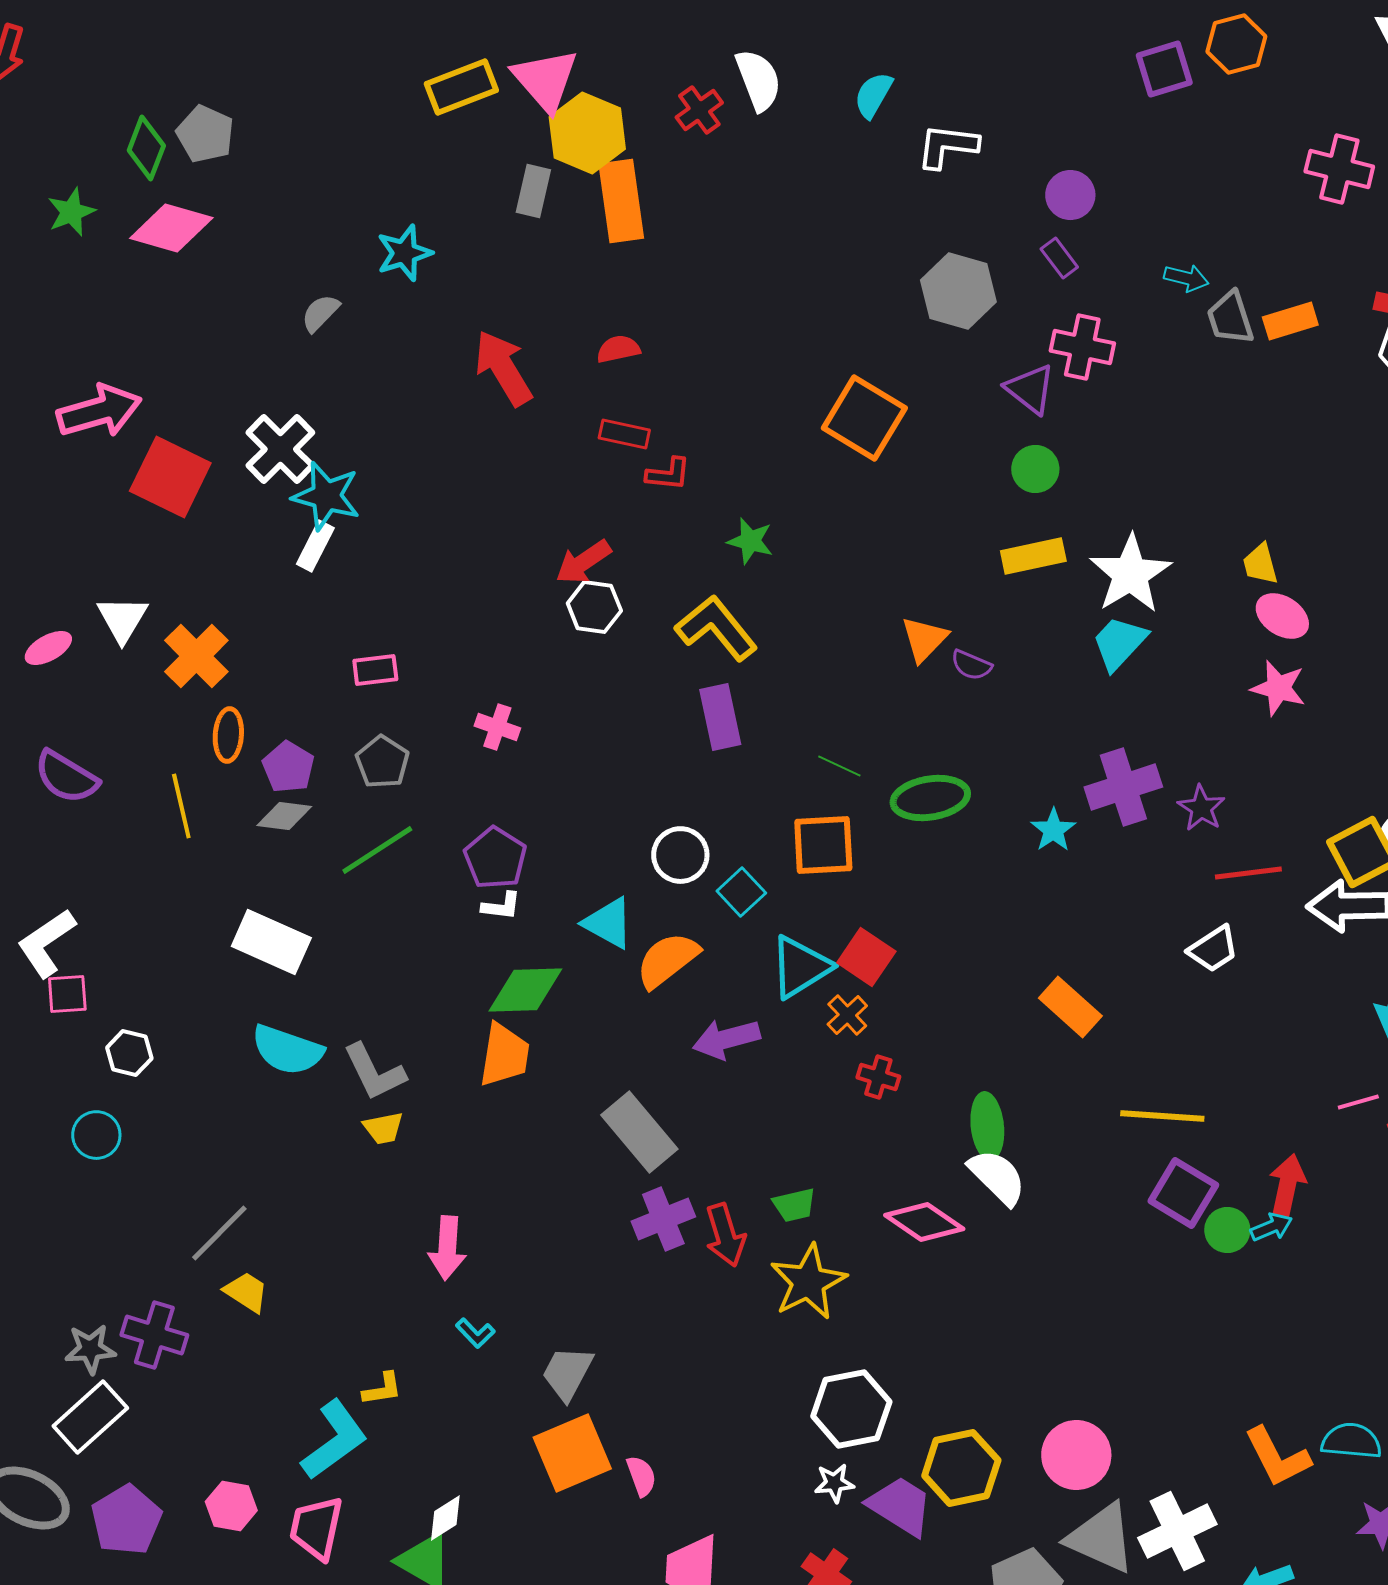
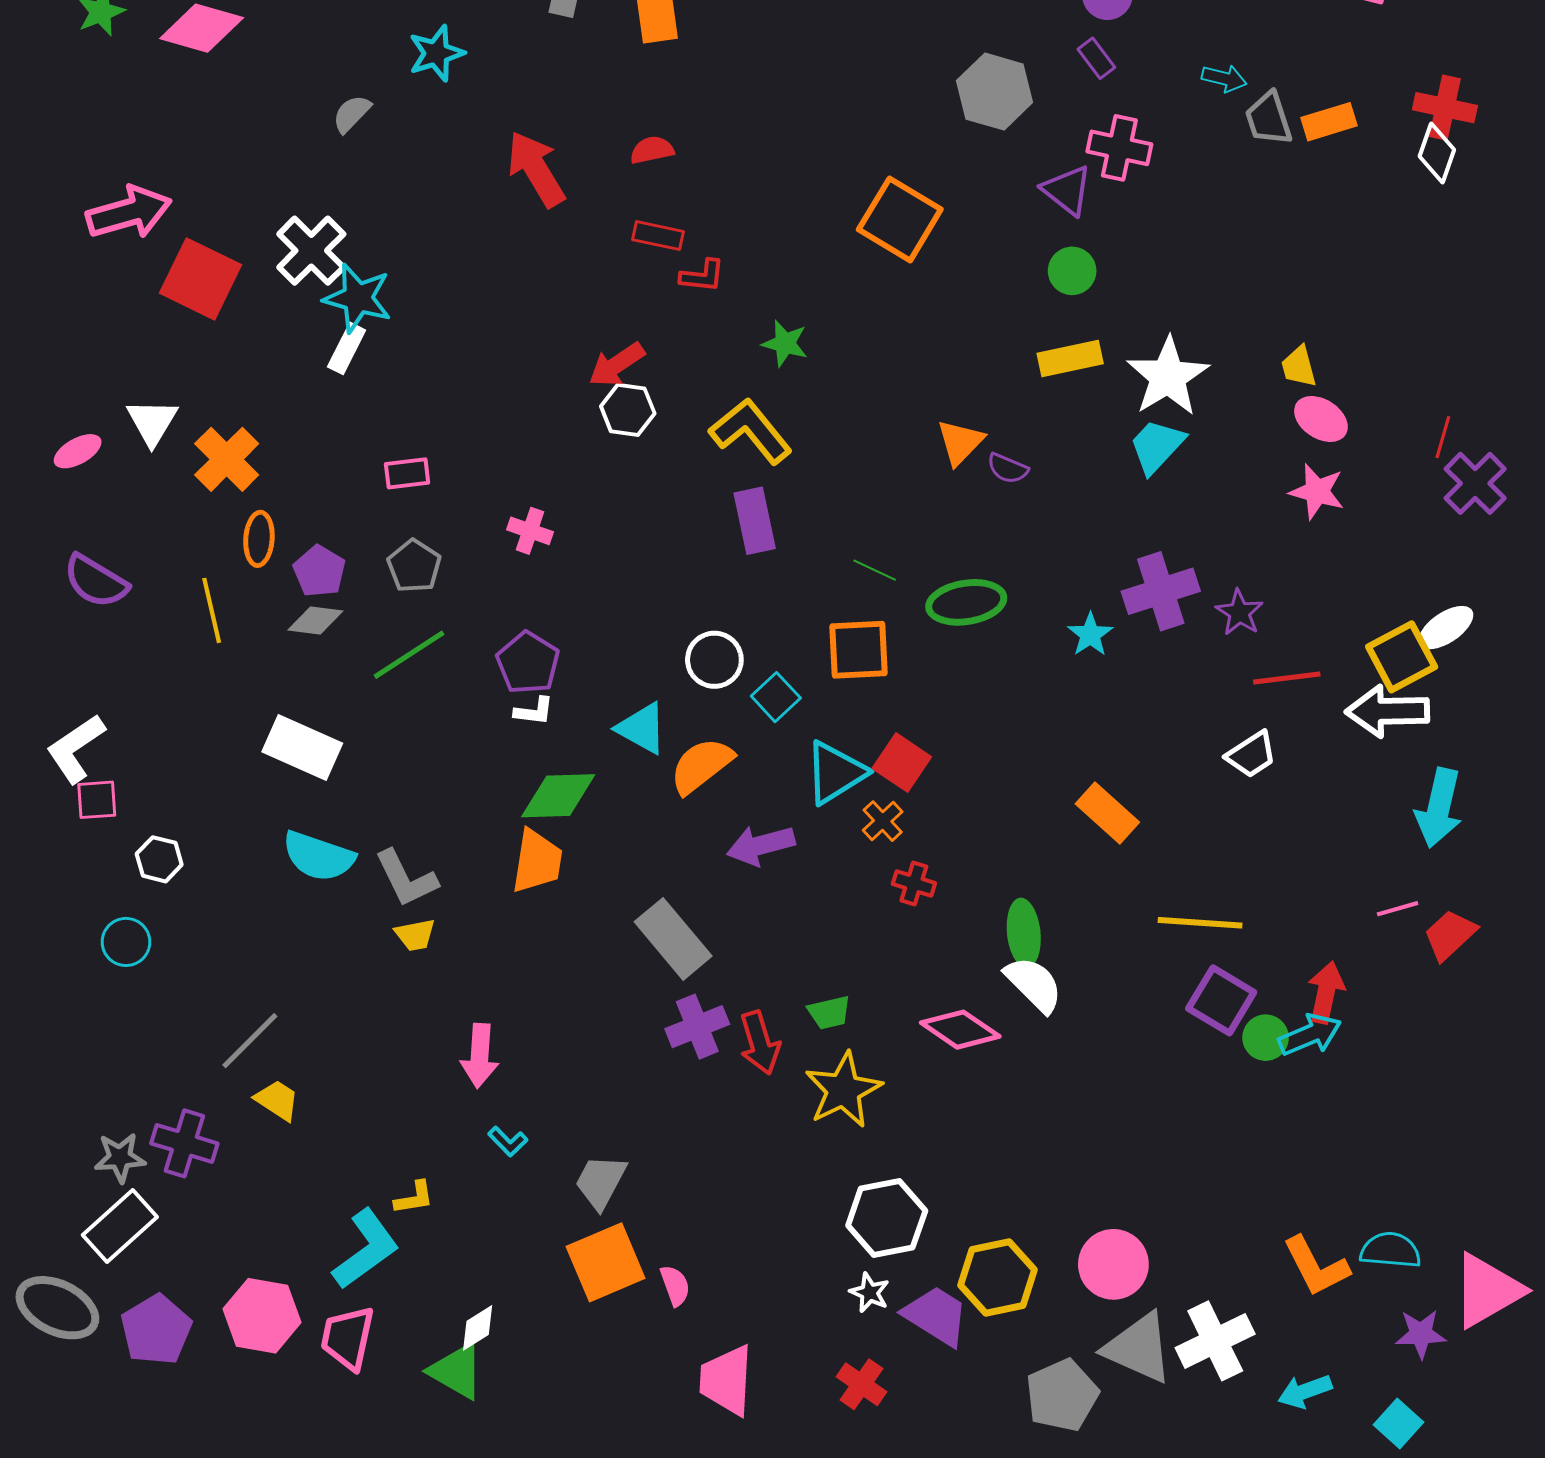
cyan arrow: (1271, 1227) -> (1310, 1035), size x1.5
white star: (834, 1483) -> (870, 1293), turned 30
pink hexagon: (231, 1506) -> (262, 1316), size x1.5

